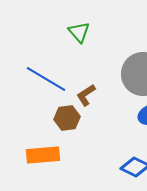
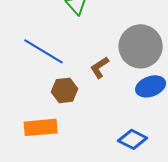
brown L-shape: (86, 95) -> (100, 67), moved

